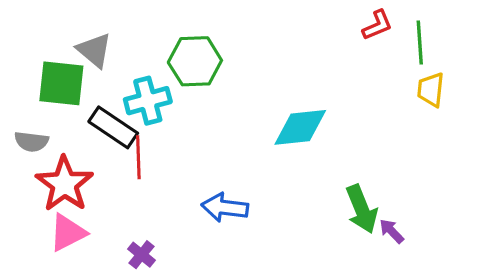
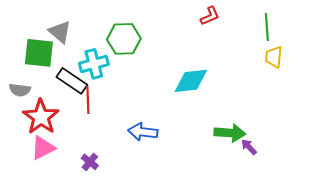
red L-shape: (377, 25) -> (210, 16), moved
green arrow: (362, 209) -> (230, 133), turned -64

